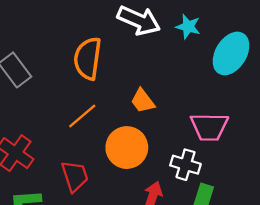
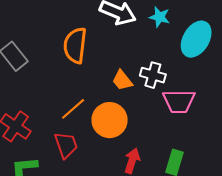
orange line: (82, 116) -> (73, 109), moved
white cross: (185, 165) -> (153, 75), moved

